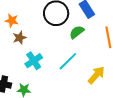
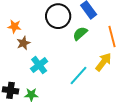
cyan line: (68, 61) -> (79, 75), moved
yellow arrow: (96, 75) -> (103, 62), moved

